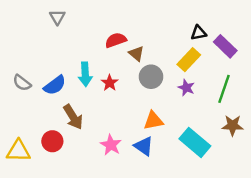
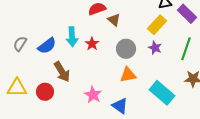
gray circle: (151, 77) -> (126, 49), moved
gray semicircle: (22, 83) -> (20, 44), turned 84
blue triangle: (144, 146) -> (120, 106), moved
yellow triangle: (18, 151) -> (17, 88), moved

